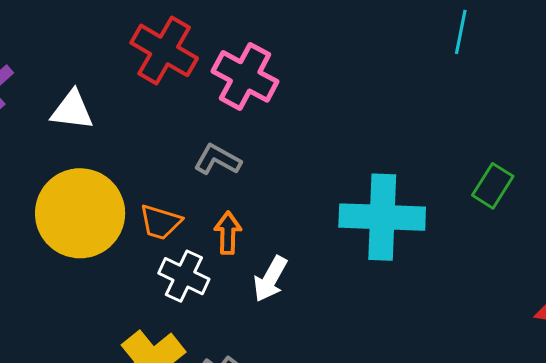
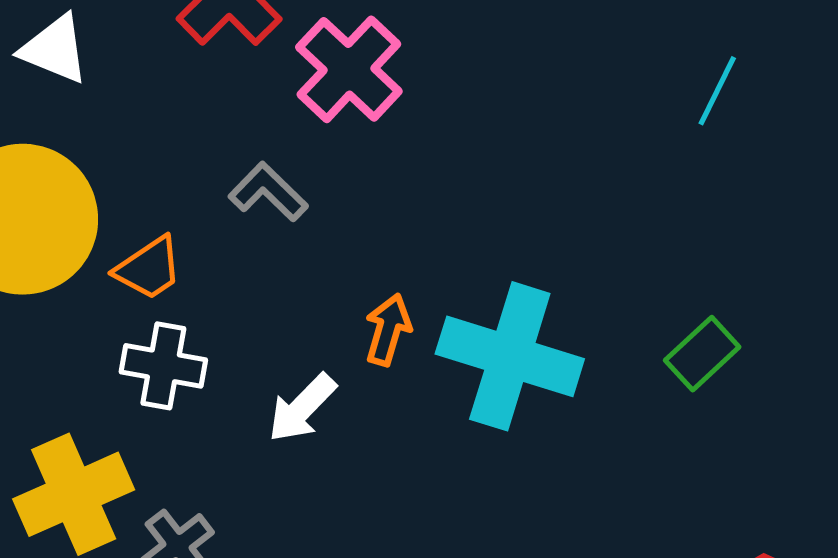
orange trapezoid: (160, 222) -> (149, 268), turned -66
orange arrow: (228, 233) -> (388, 330), moved
white cross: (184, 276) -> (163, 366), turned -30

